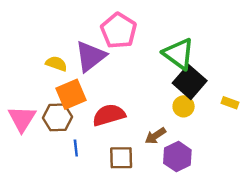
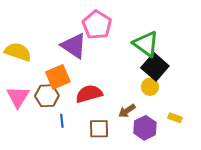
purple triangle: (91, 56) -> (74, 46), turned -48
yellow semicircle: (56, 64) -> (18, 52), moved, size x1.5
yellow rectangle: (230, 103) -> (175, 118), moved

